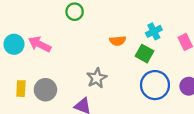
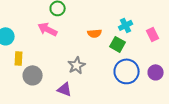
pink arrow: (40, 44) -> (48, 29), moved
yellow rectangle: (21, 89) -> (19, 58), moved

